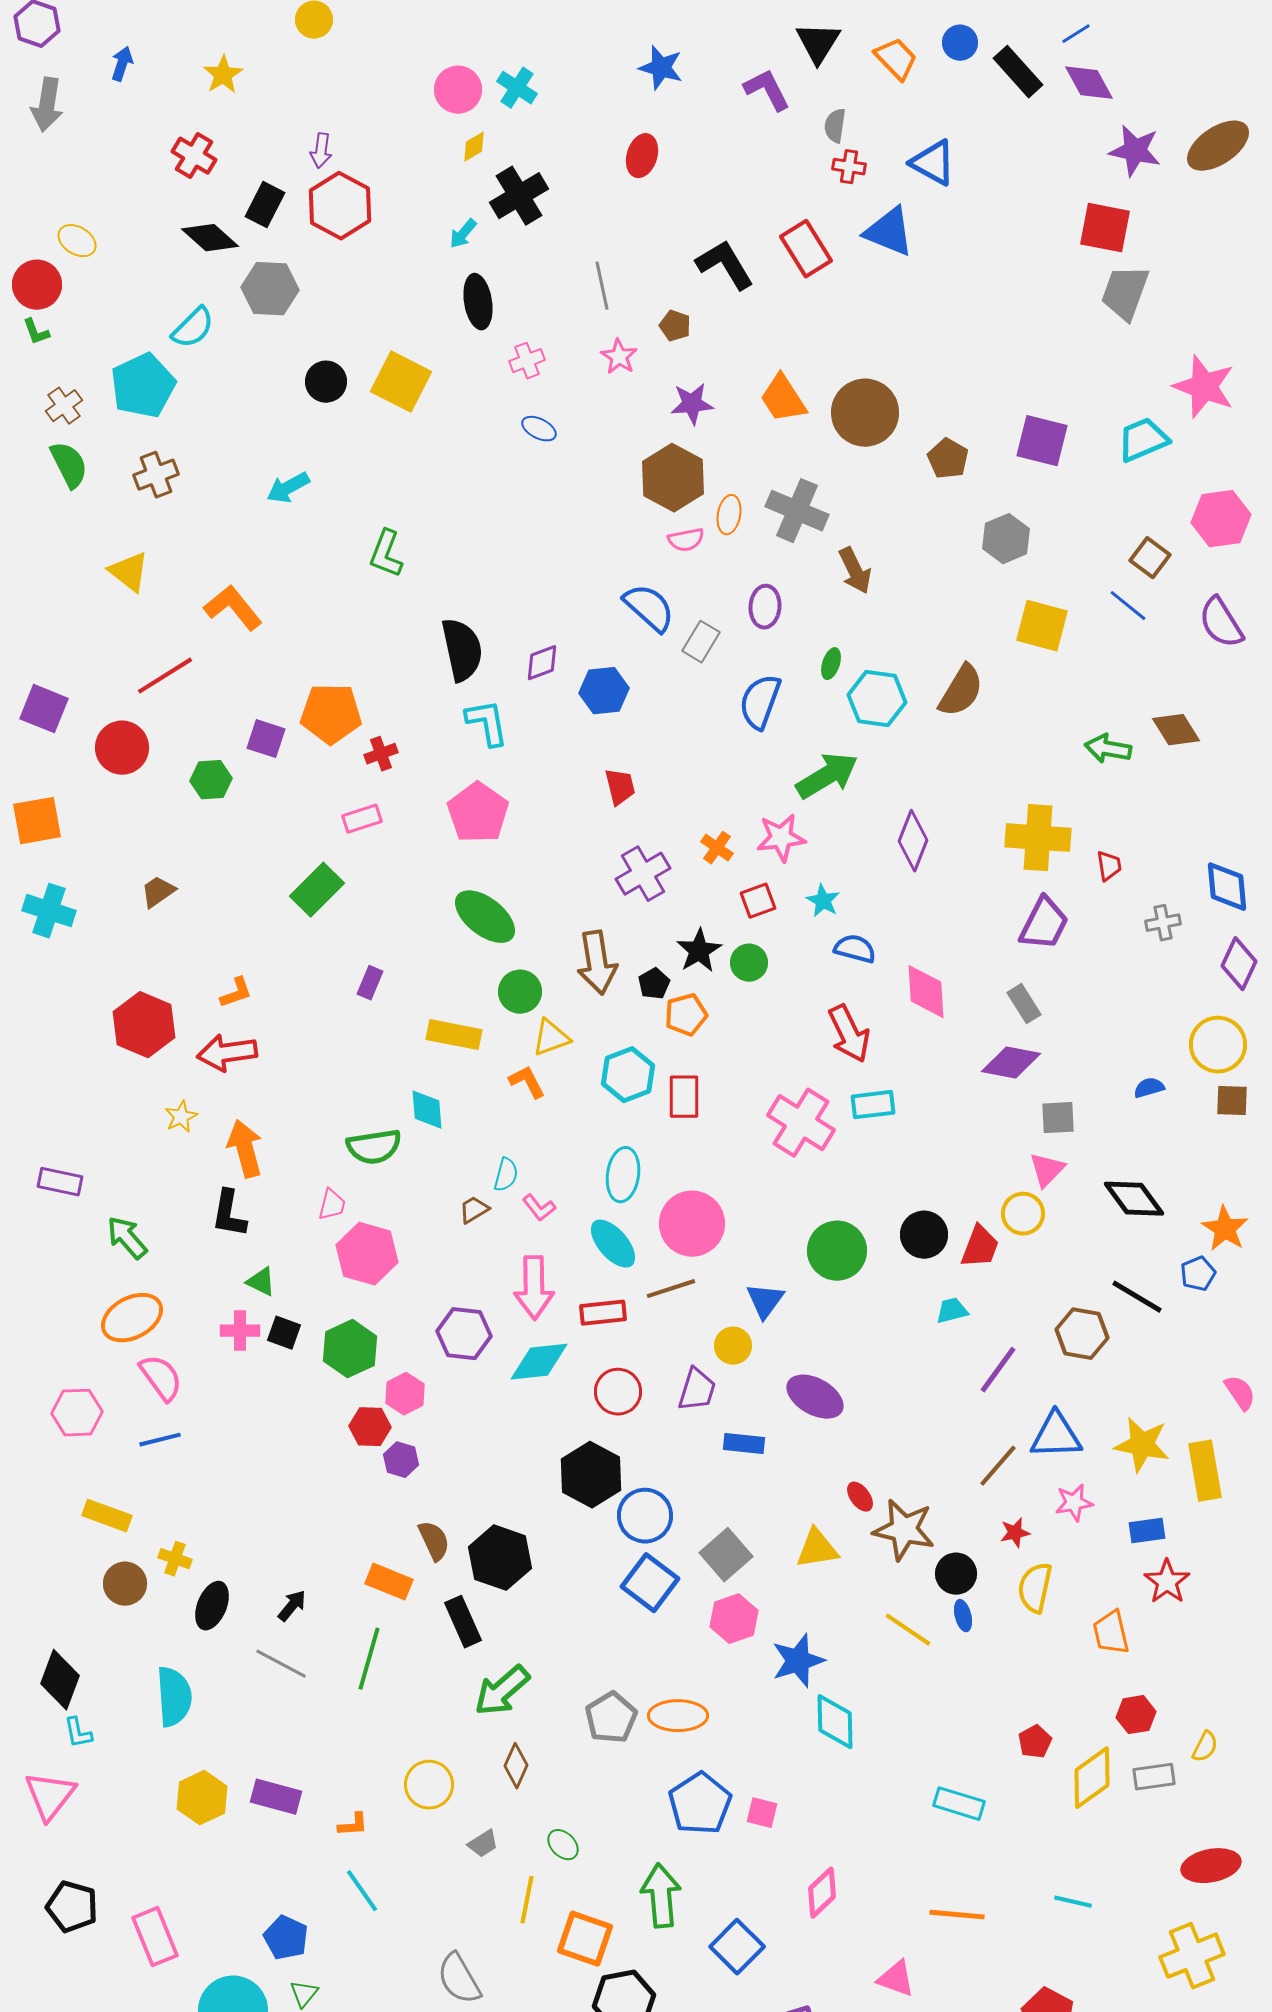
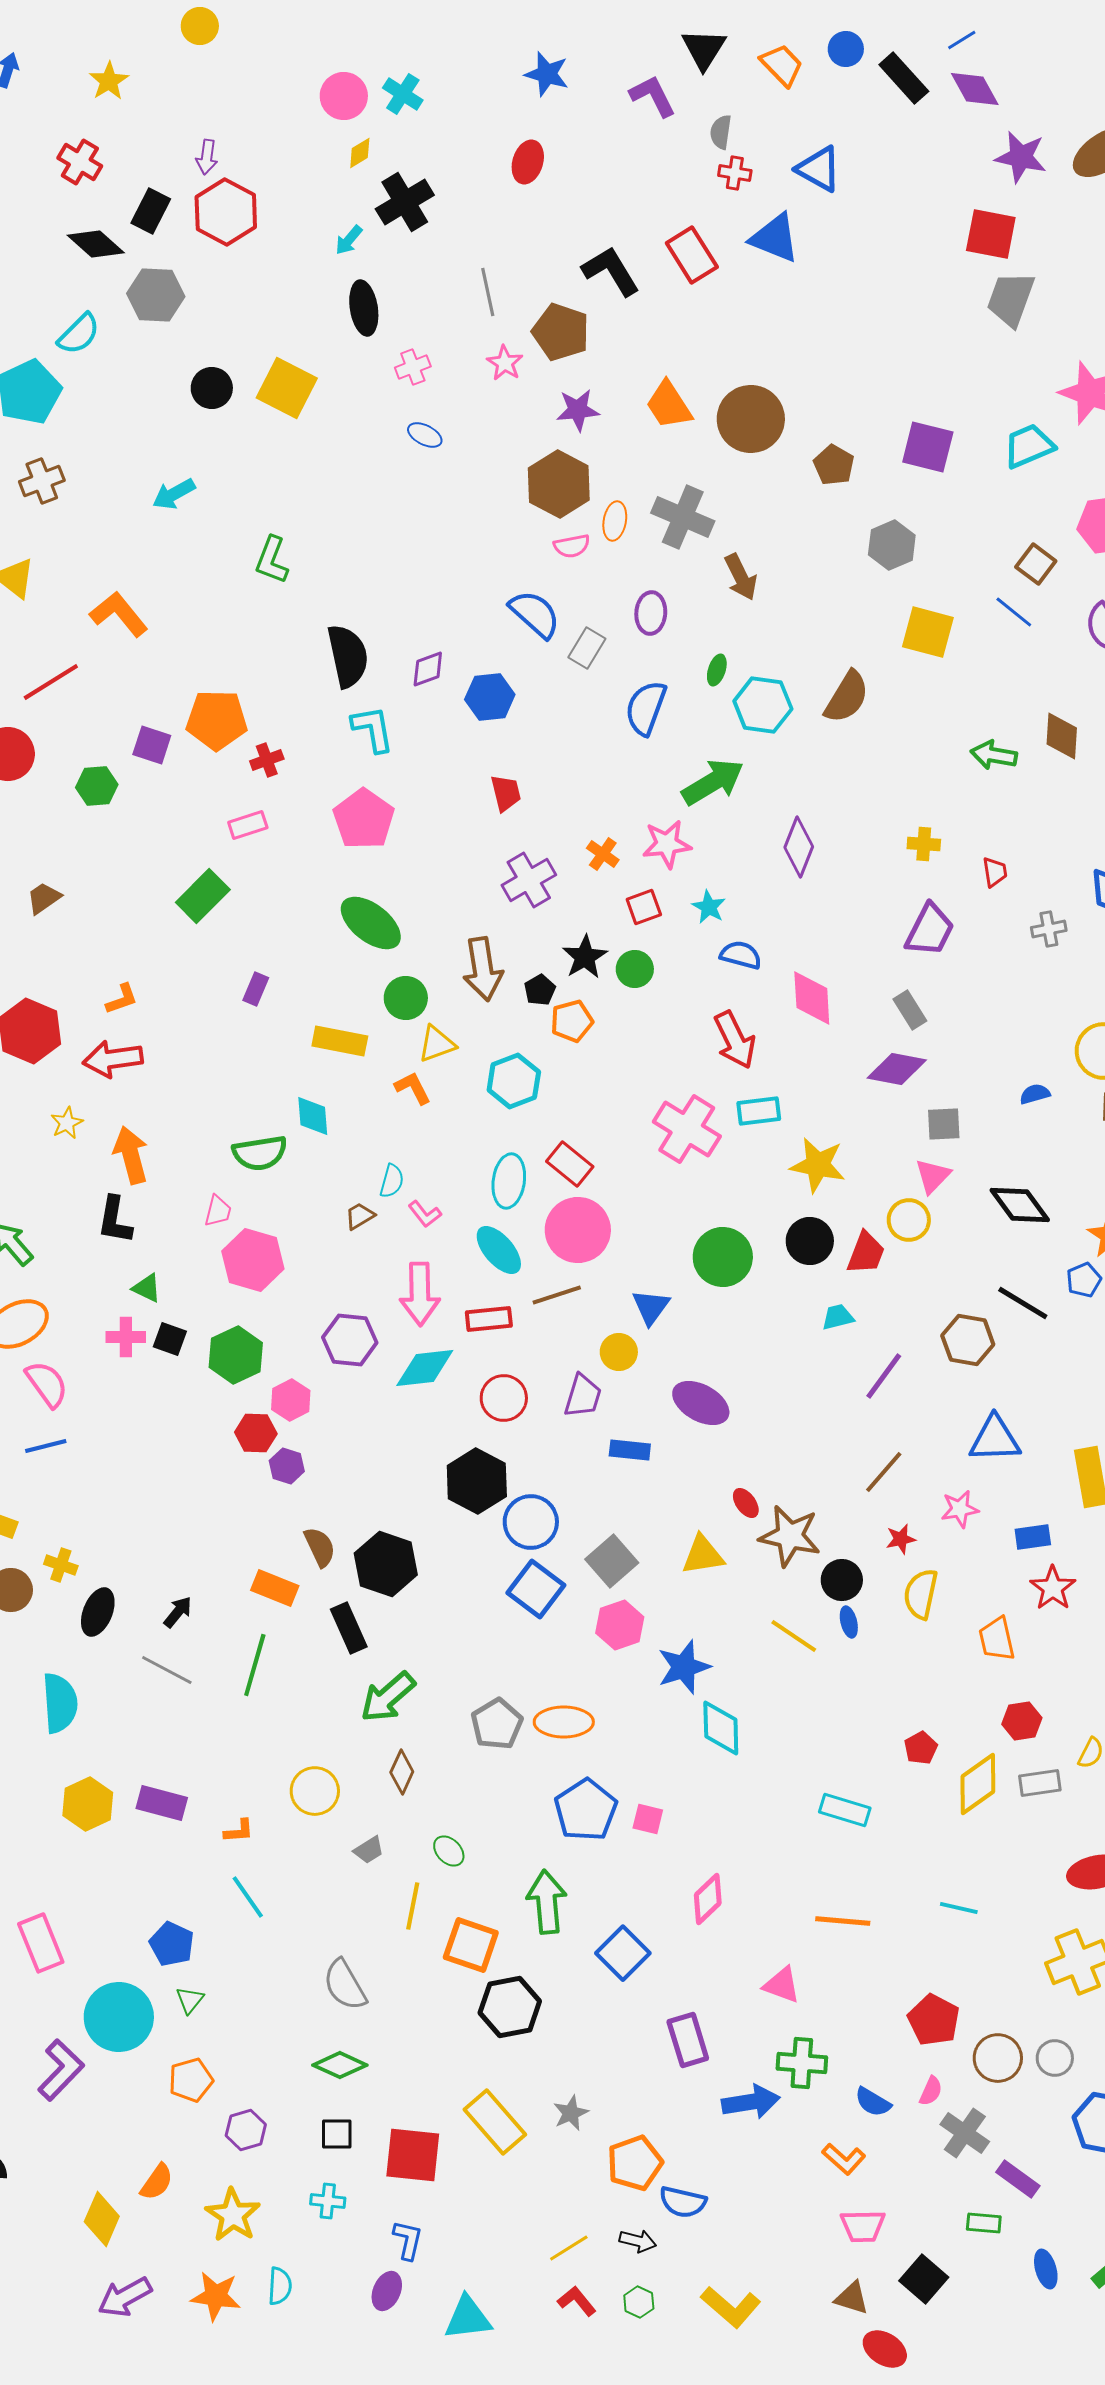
brown pentagon: (675, 326) -> (561, 332), size x1.8
brown diamond: (1176, 730) -> (1062, 736), turned 36
yellow cross: (1038, 838) -> (924, 844), size x0.5
red rectangle: (684, 1097) -> (570, 1164), moved, turned -51
blue triangle: (1056, 1436) -> (995, 1439), moved
yellow star: (1142, 1445) -> (818, 1165), moved

